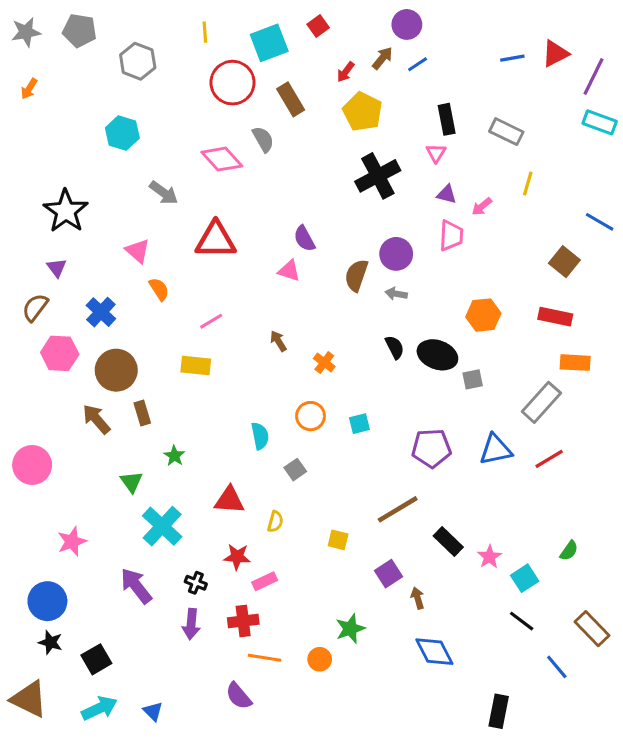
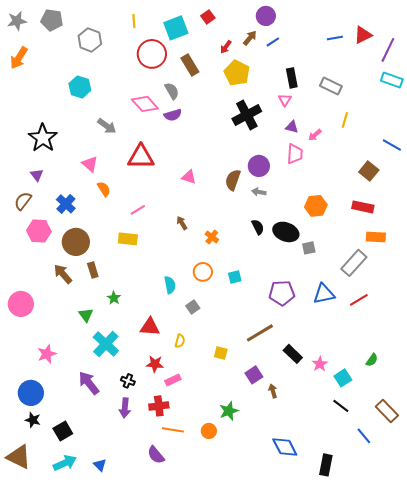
orange arrow: (29, 89) -> (19, 58), size x1.6
purple semicircle: (304, 239) -> (173, 115), moved, turned -78
blue diamond: (434, 652) -> (285, 447), moved

